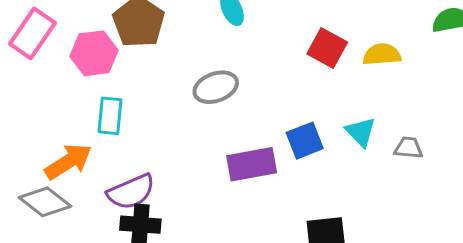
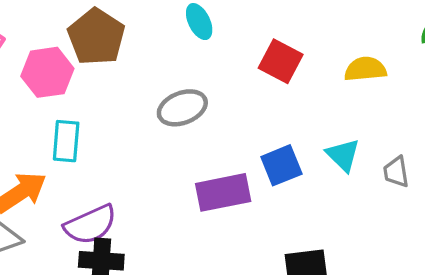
red square: (327, 48) -> (281, 61), moved
gray trapezoid: (408, 148) -> (396, 172), turned -104

